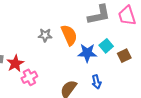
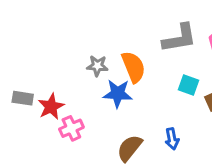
cyan square: (106, 46) -> (189, 85), turned -32
blue star: (87, 53) -> (118, 94), moved

